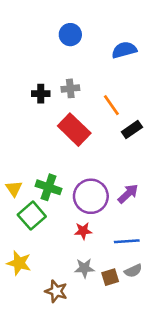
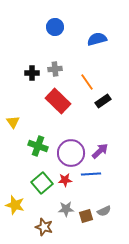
yellow triangle: (14, 189) -> (13, 122), moved
green square: (32, 216) -> (42, 183), moved
blue line: (127, 241) -> (91, 174), moved

